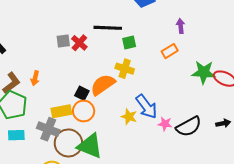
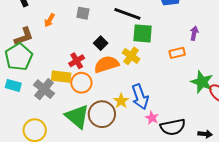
red cross: (79, 43) -> (77, 61), moved
green square: (129, 43) -> (143, 33), size x1.5
orange arrow: (35, 78) -> (50, 20), moved
black square: (82, 93) -> (101, 43), moved
brown circle: (68, 143) -> (102, 114), moved

